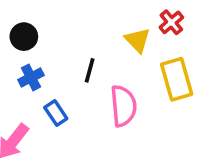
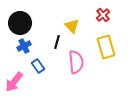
black circle: (24, 37) -> (20, 23), size x1.5
yellow triangle: (138, 40) -> (72, 26), moved

